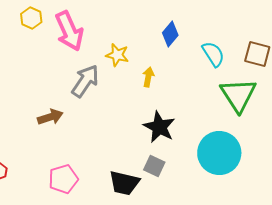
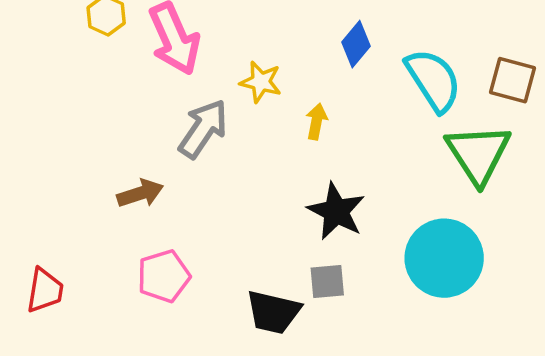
cyan semicircle: (213, 54) -> (433, 80), size x1.4
gray square: (154, 166) -> (327, 281), turned -30
pink pentagon: (63, 179) -> (164, 276), moved

